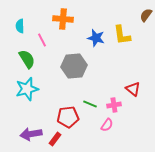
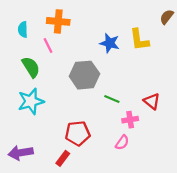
orange cross: (63, 19) -> (58, 21), moved
green line: (90, 104) -> (112, 99), moved
purple arrow: (31, 134) -> (21, 153), moved

